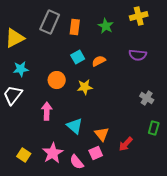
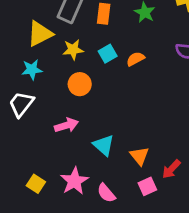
yellow triangle: (15, 38) -> (40, 34), moved
yellow star: (85, 87) -> (73, 50), moved
pink arrow: (47, 111) -> (66, 125), turned 72
pink square: (96, 153) -> (147, 186), moved

